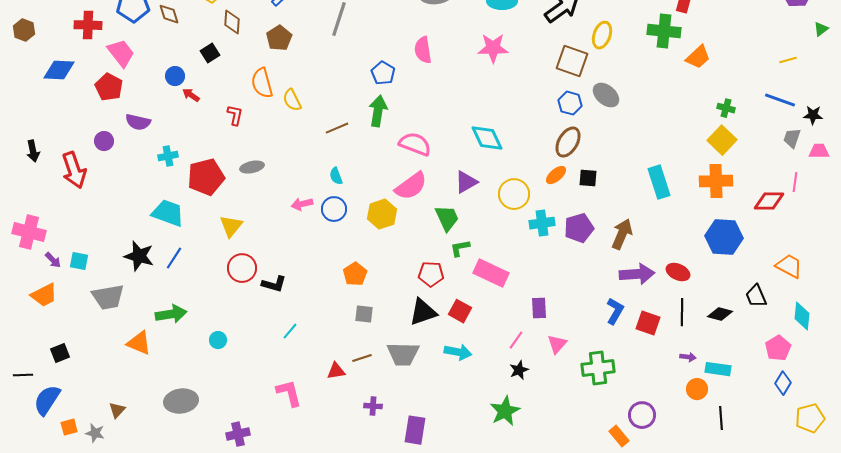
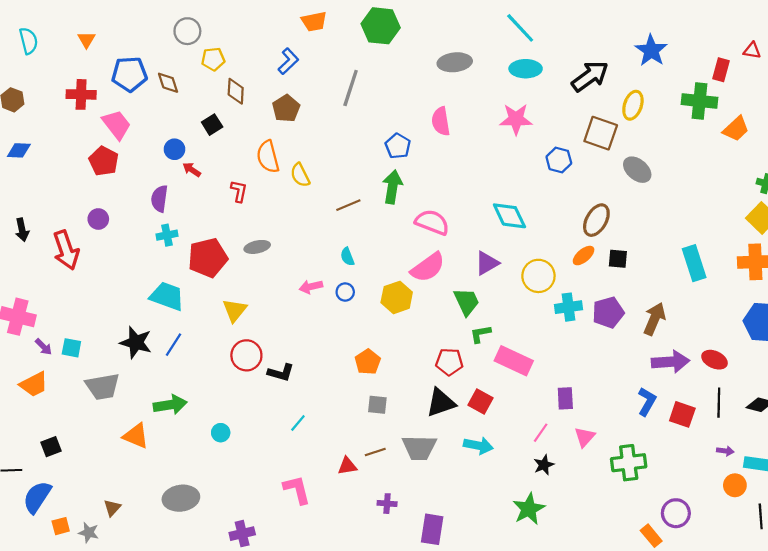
blue diamond: (59, 70) -> (19, 150), moved, size x0.7
blue hexagon: (570, 103) -> (559, 160), moved
purple semicircle: (138, 122) -> (159, 199), moved, turned 85
blue circle: (334, 209) -> (345, 292), size x0.7

